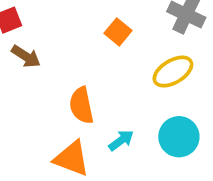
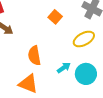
cyan arrow: (121, 140) -> (64, 68), moved

